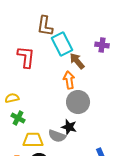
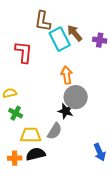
brown arrow: (77, 61) -> (75, 33), moved
black star: (69, 127) -> (66, 111), moved
gray semicircle: (57, 136) -> (55, 131), turned -78

